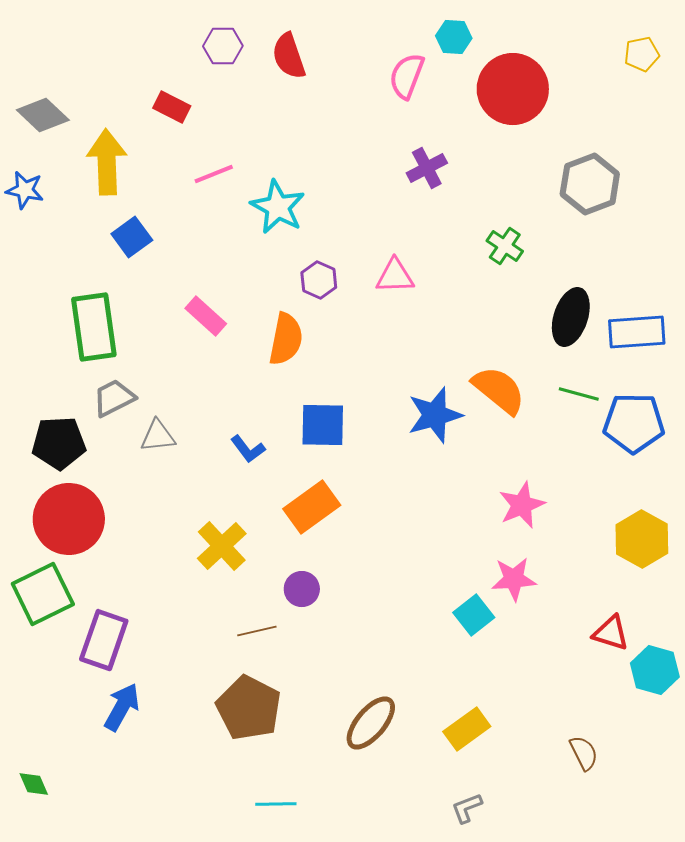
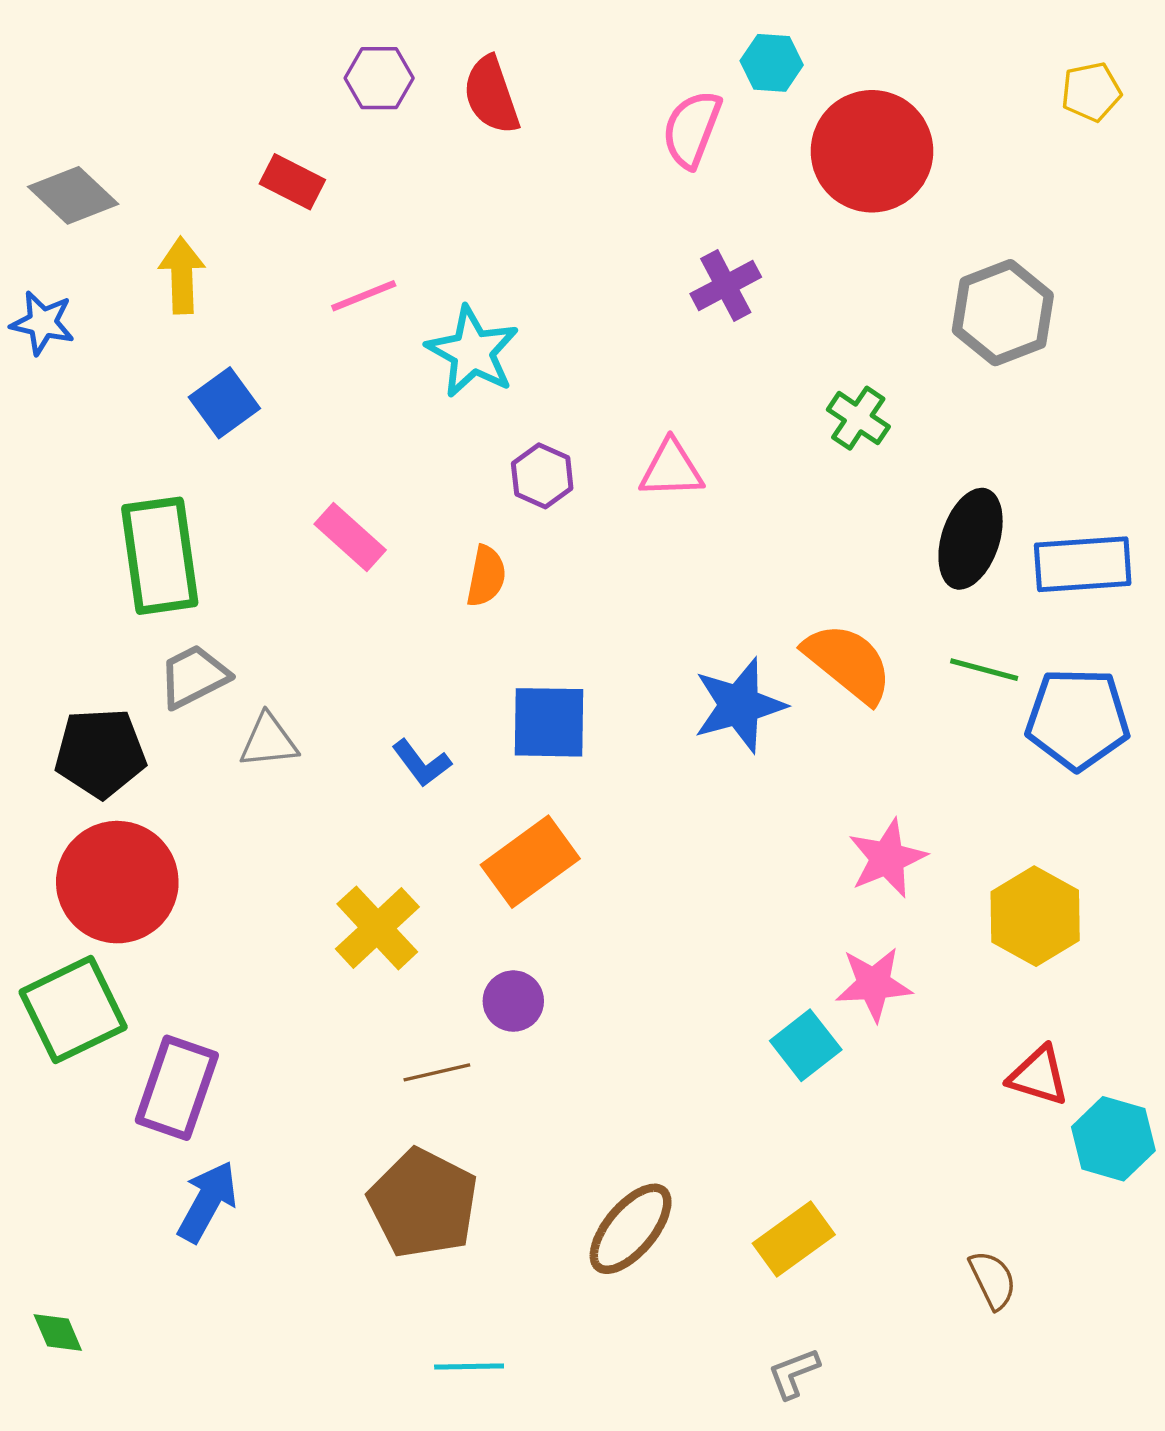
yellow arrow: (107, 162) -> (182, 275), size x0.7
orange semicircle: (286, 339) -> (486, 576), size x0.7
yellow hexagon: (642, 539) -> (1035, 916), moved

